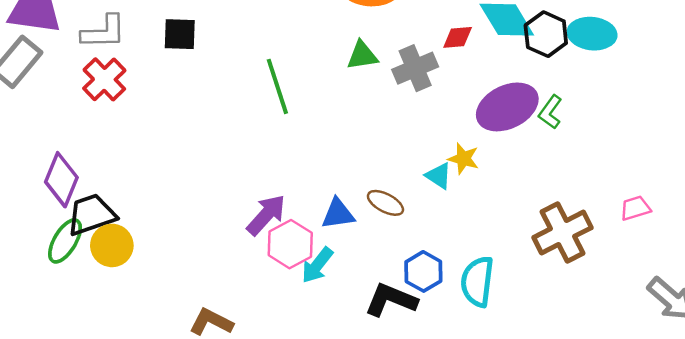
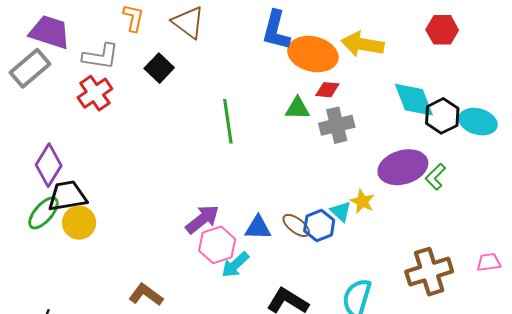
black square: (180, 34) -> (159, 68), turned 32
red diamond: (458, 37) -> (327, 90), moved
blue hexagon: (423, 271) -> (319, 225), moved

